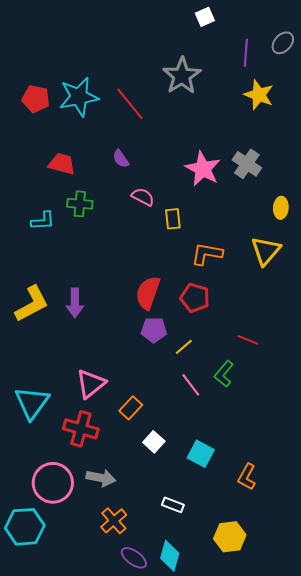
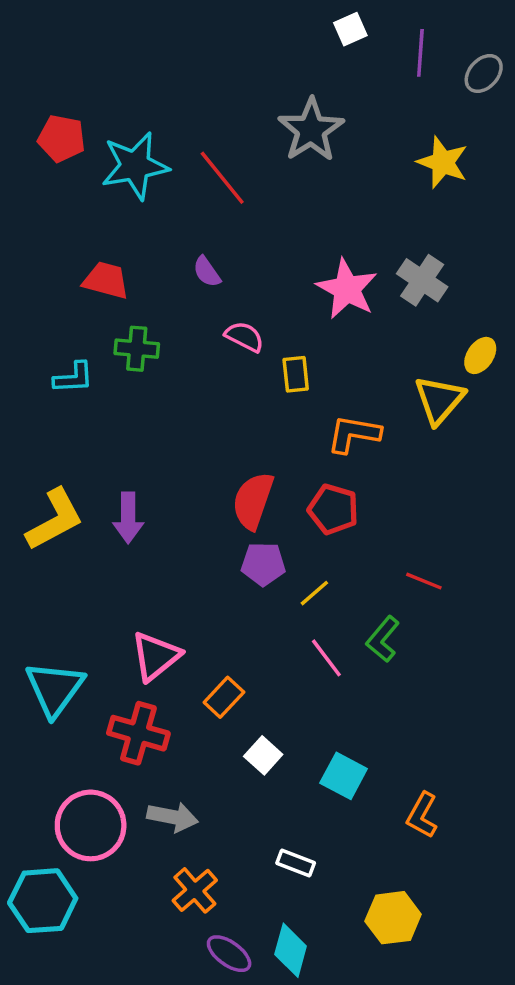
purple line: (246, 53) -> (420, 53), moved
red pentagon: (36, 99) -> (62, 138), moved
yellow ellipse: (281, 208) -> (480, 355), turned 30
yellow triangle: (266, 251) -> (439, 400), moved

